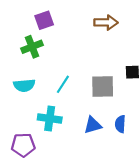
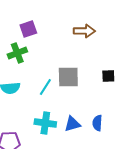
gray square: (103, 86) -> (68, 77), moved
cyan cross: (50, 118) -> (45, 123), moved

